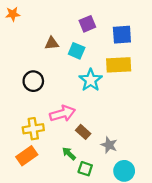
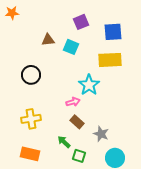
cyan star: (91, 80) -> (89, 85), moved
pink arrow: (62, 114) -> (73, 102), moved, size x0.6
orange rectangle: (27, 156) -> (30, 154), moved, turned 48

